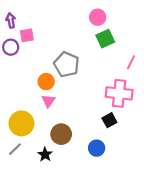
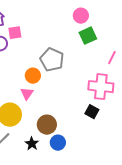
pink triangle: (48, 101) -> (27, 94), moved
black square: (109, 120) -> (92, 112), turned -32
blue circle: (97, 148) -> (58, 143), moved

